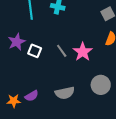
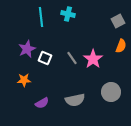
orange star: (14, 101) -> (24, 80), moved

